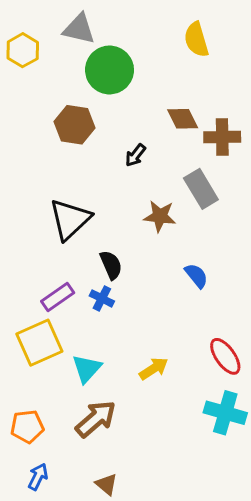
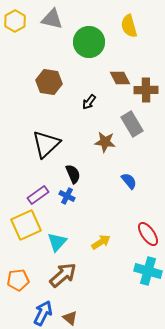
yellow hexagon: (23, 50) -> (15, 21), moved
green circle: (110, 70) -> (89, 42), moved
blue arrow: (38, 477) -> (43, 313), moved, size x1.4

